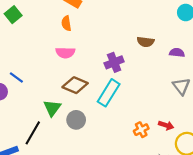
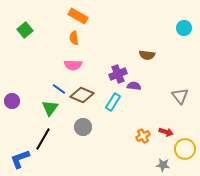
purple semicircle: (177, 53) -> (134, 86), moved
blue line: (16, 78) -> (59, 89), moved
cyan rectangle: (109, 93) -> (113, 102), size x0.7
green triangle: (52, 108) -> (50, 108), moved

